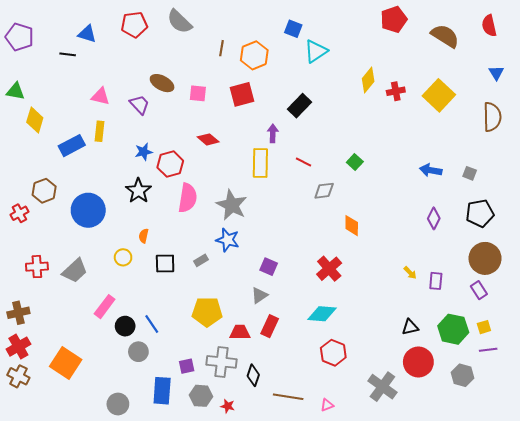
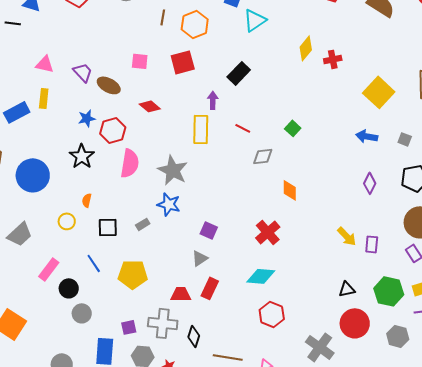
brown ellipse: (162, 83) -> (109, 85), moved
yellow square: (439, 95) -> (379, 92), moved
yellow arrow: (410, 273) -> (347, 236), size x1.5
yellow pentagon: (207, 312) -> (133, 274), moved
blue line: (152, 324) -> (94, 263), moved

